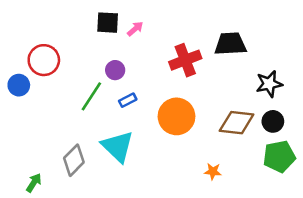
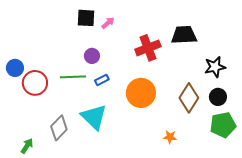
red circle: (44, 60) -> (35, 83), moved
green line: (91, 96) -> (73, 77), turned 55
brown diamond: (237, 123) -> (189, 98), turned -64

